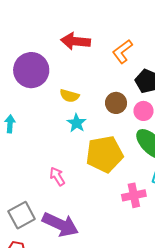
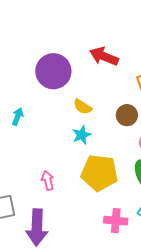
brown circle: (116, 103) -> (127, 115), moved
purple arrow: (60, 224) -> (37, 227), turned 51

